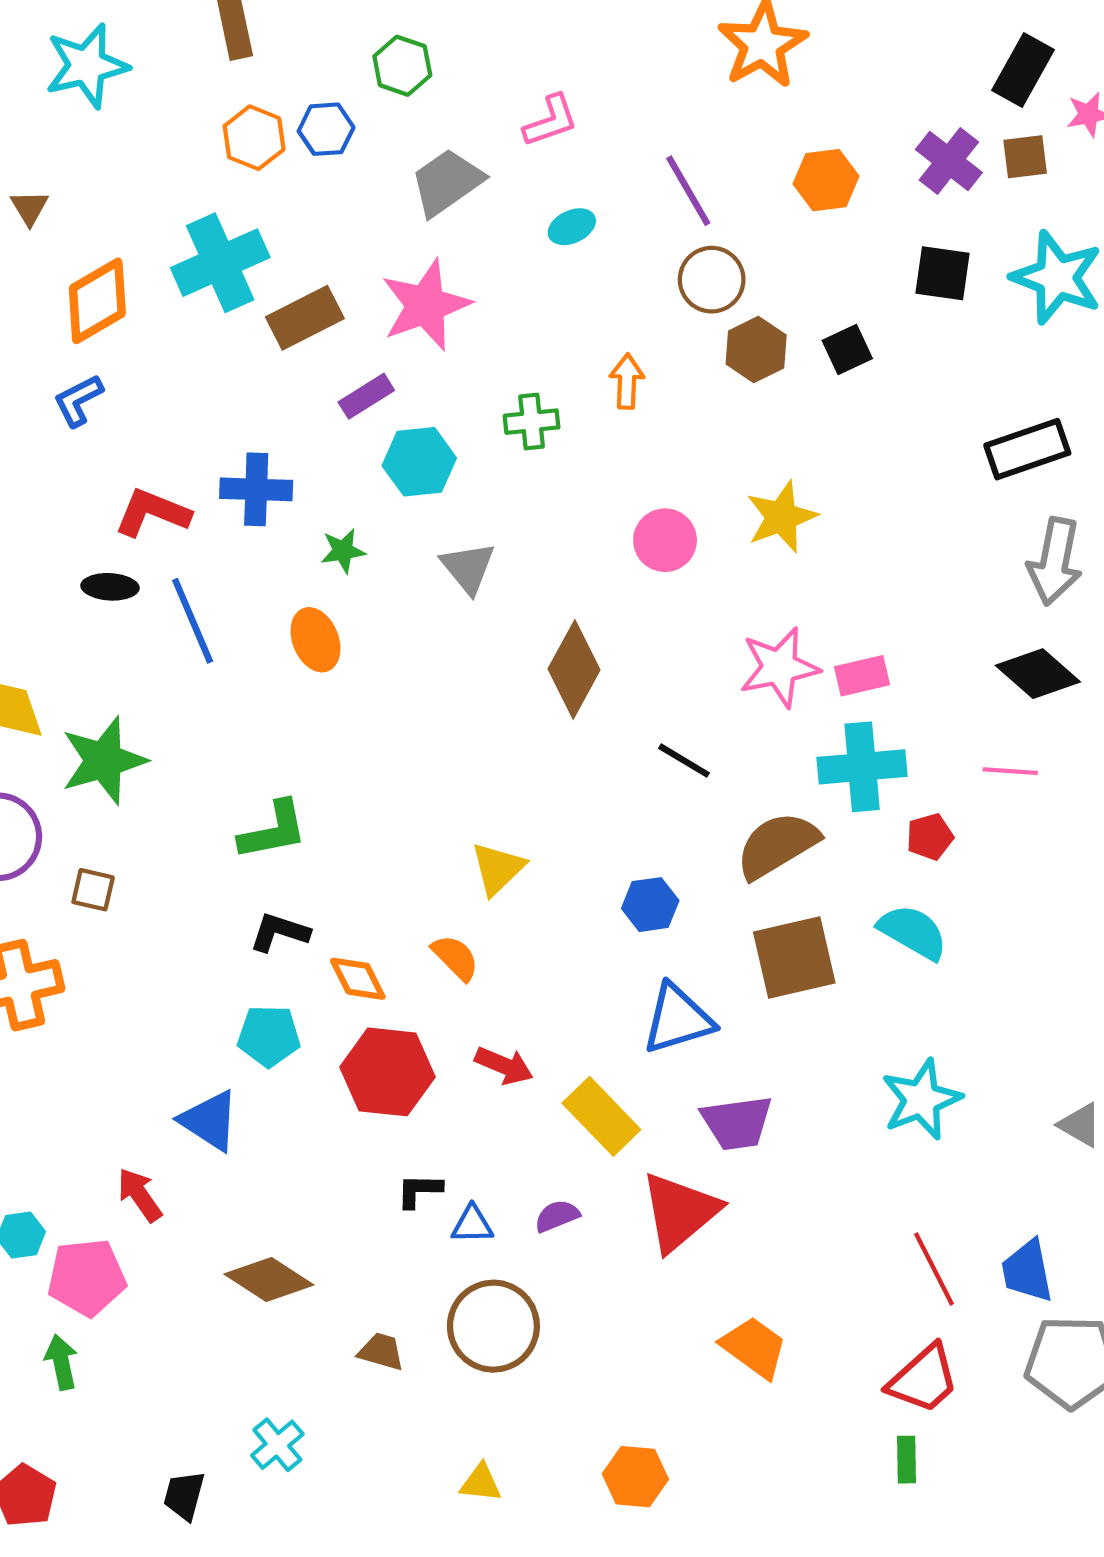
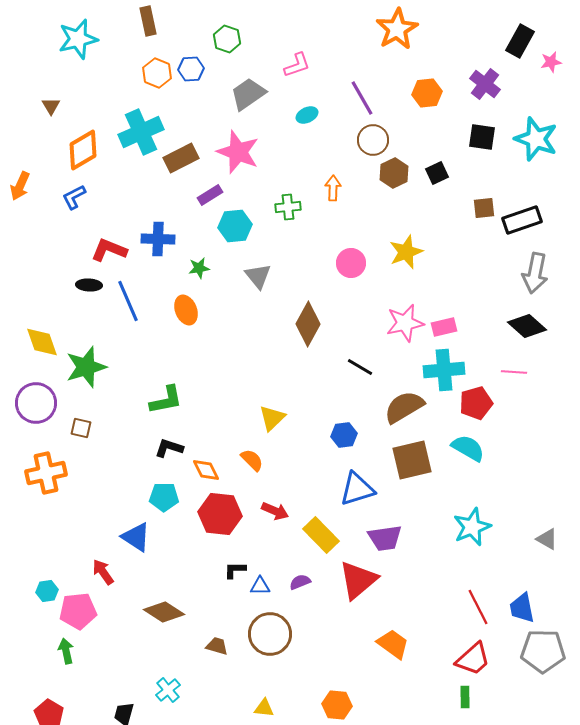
brown square: (1025, 157) -> (484, 208), moved
pink star: (426, 305) -> (238, 152), turned -30
red pentagon: (930, 837) -> (476, 403), size x1.5

